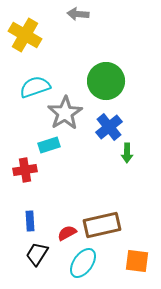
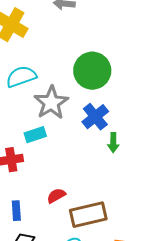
red semicircle: (67, 233) -> (56, 196), moved

